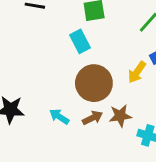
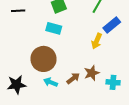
cyan rectangle: (80, 41) -> (54, 28), turned -35
brown circle: (94, 83) -> (43, 59), moved

